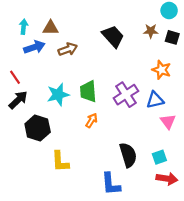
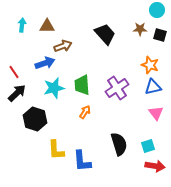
blue arrow: (34, 47) -> (45, 63), moved
blue triangle: (155, 100) -> (153, 87), moved
blue L-shape: (111, 184) -> (82, 161), moved

